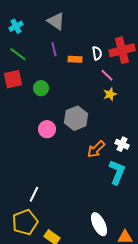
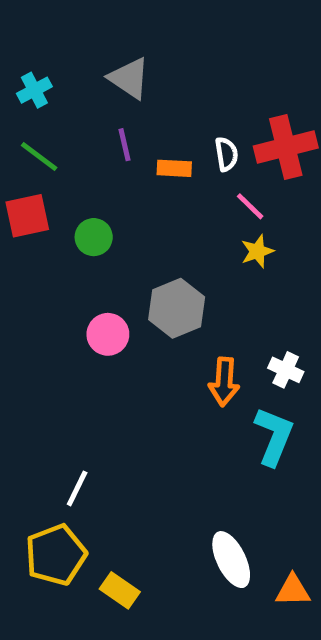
orange arrow: (96, 149) -> (224, 382), turned -42

